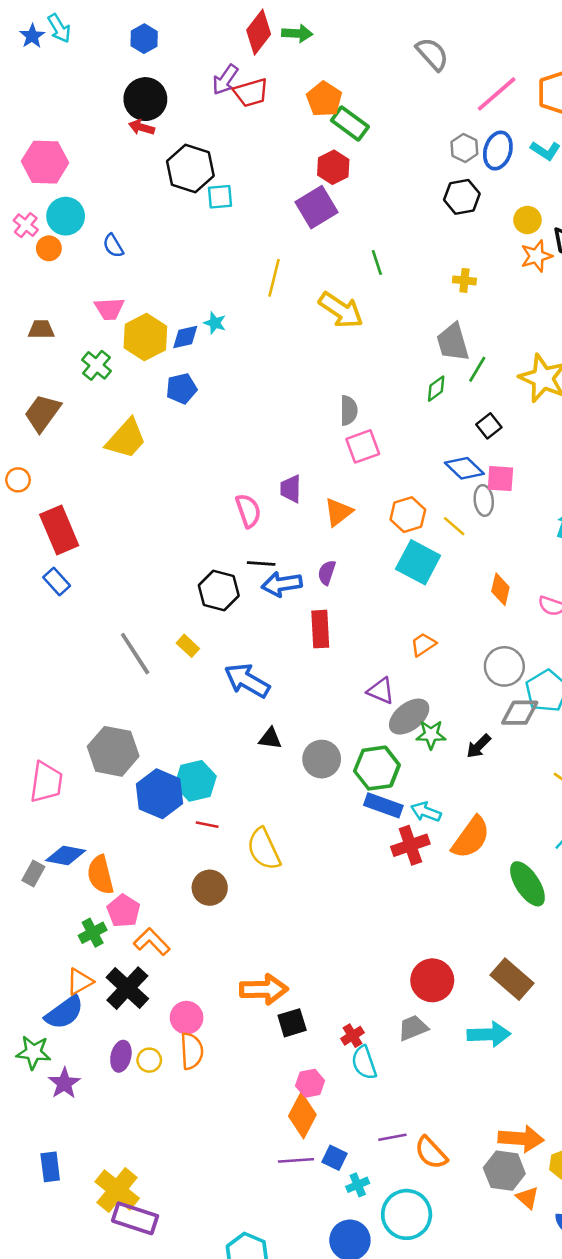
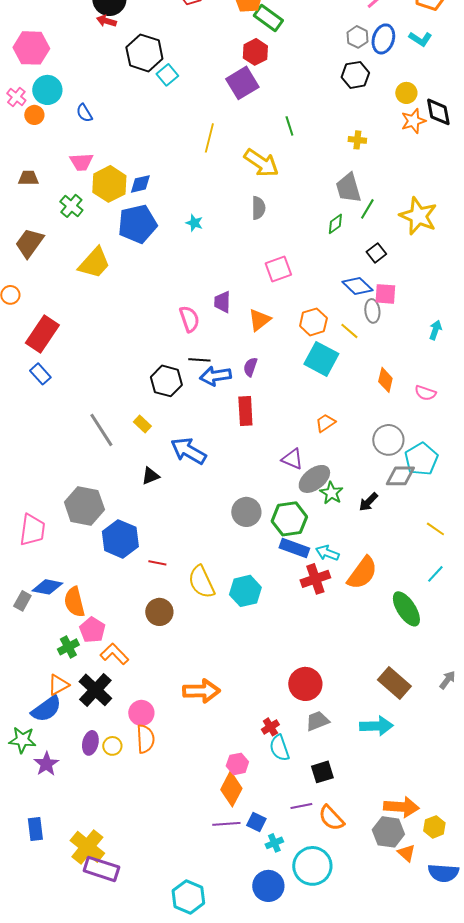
cyan square: (220, 197) -> (167, 75), turned -35
cyan star: (215, 323) -> (194, 223), moved
blue pentagon: (181, 389) -> (137, 224), size x1.6
gray semicircle: (349, 410) -> (258, 208), moved
red rectangle: (59, 530) -> (42, 334), turned 57
green star: (431, 735) -> (331, 493), turned 30
black triangle: (270, 738) -> (150, 476), moved, turned -30
cyan hexagon: (196, 781) -> (245, 591), moved
red circle: (432, 980) -> (305, 684), moved
black square: (292, 1023) -> (322, 772), moved

